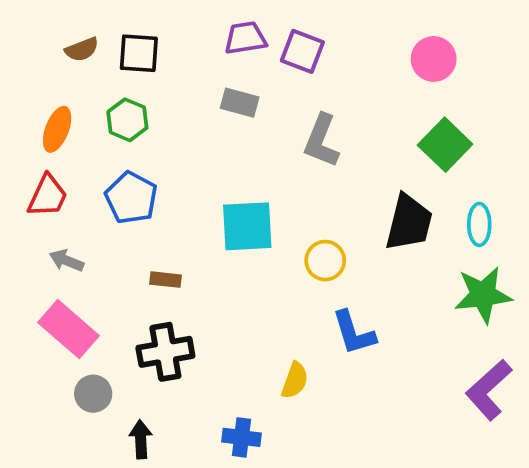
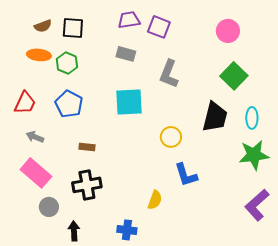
orange ellipse: (57, 129) -> (39, 55), moved, turned 75
cyan square: (247, 226) -> (129, 102), moved

